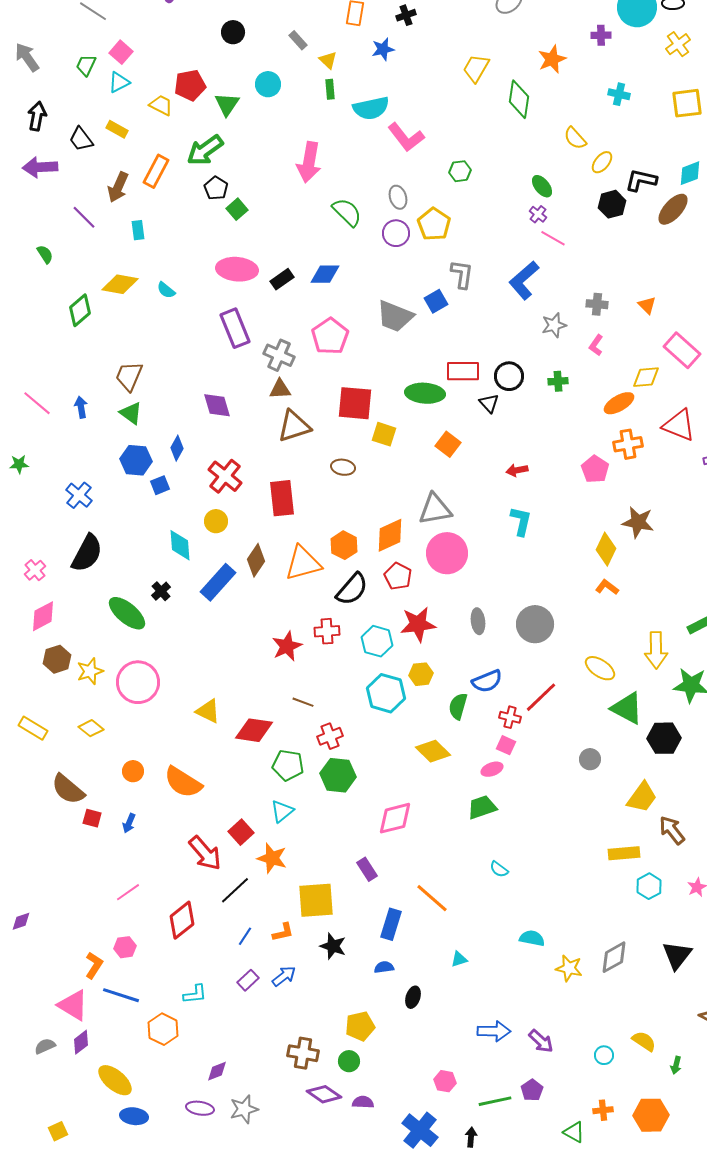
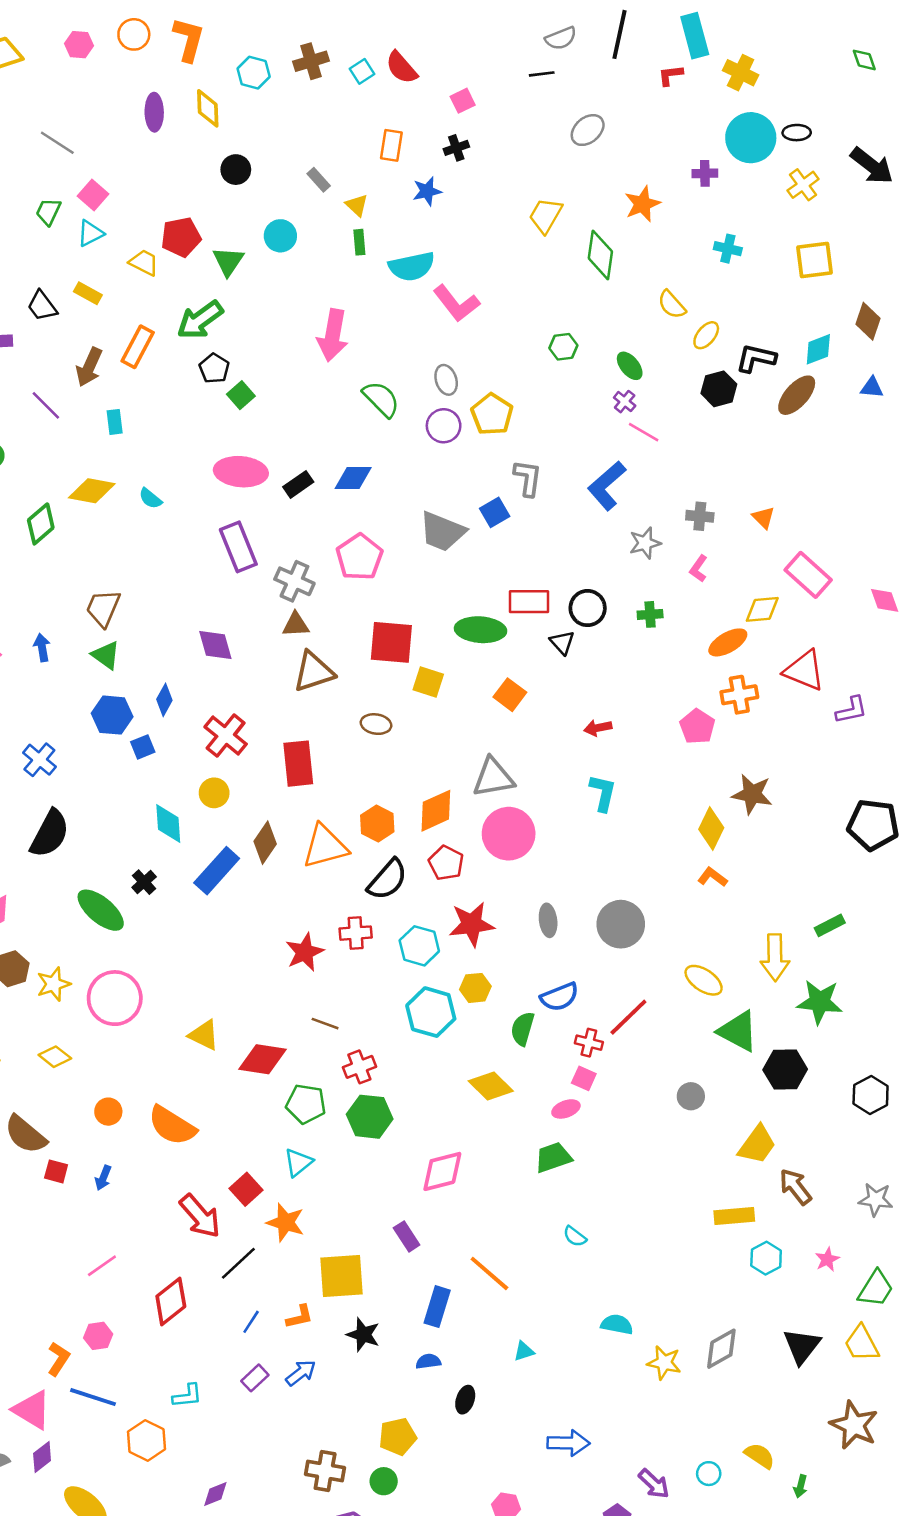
green hexagon: (460, 171) -> (563, 347), moved
purple arrow: (541, 1041) -> (654, 1484), moved

